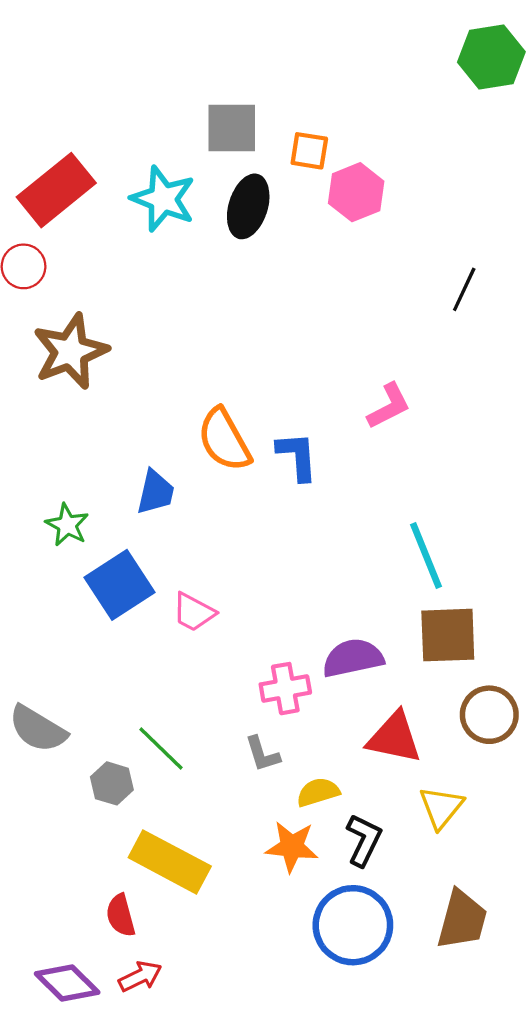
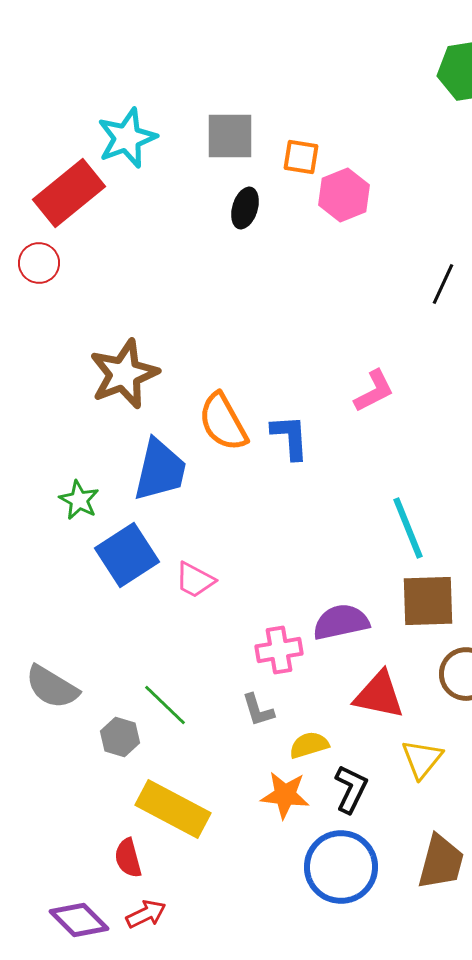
cyan star: (163, 199) -> (127, 138), moved, turned 30
black ellipse: (248, 206) -> (245, 208), size x0.7
brown star: (70, 351) -> (124, 374), moved
blue trapezoid: (155, 492) -> (160, 470), size x1.5

